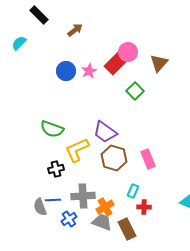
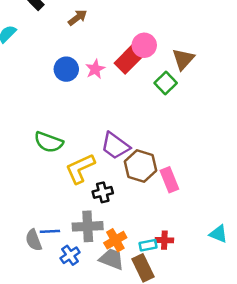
green square: (135, 91) -> (166, 83), moved
brown hexagon: (114, 158) -> (140, 166), moved
black cross: (56, 169) -> (103, 192), moved
cyan rectangle: (133, 191) -> (148, 245), moved, turned 56

